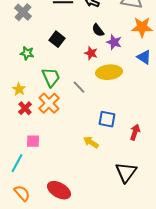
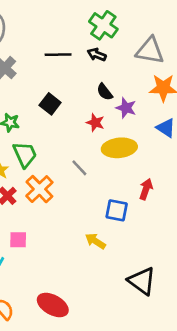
green trapezoid: (51, 77) -> (25, 154), moved
red arrow: (135, 132) -> (146, 189), moved
black triangle: (126, 172) -> (142, 281), turned -30

